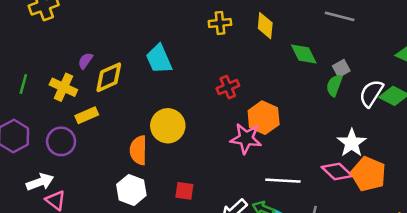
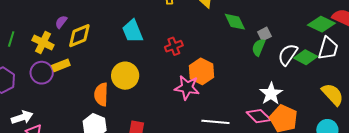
cyan trapezoid: (159, 59) -> (133, 31), moved
purple circle: (61, 141) -> (42, 73), moved

